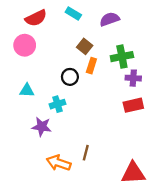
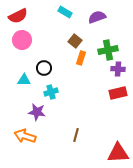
red semicircle: (36, 18) -> (18, 16), moved
black circle: (70, 77) -> (44, 68), moved
orange arrow: (59, 163) -> (25, 136), moved

